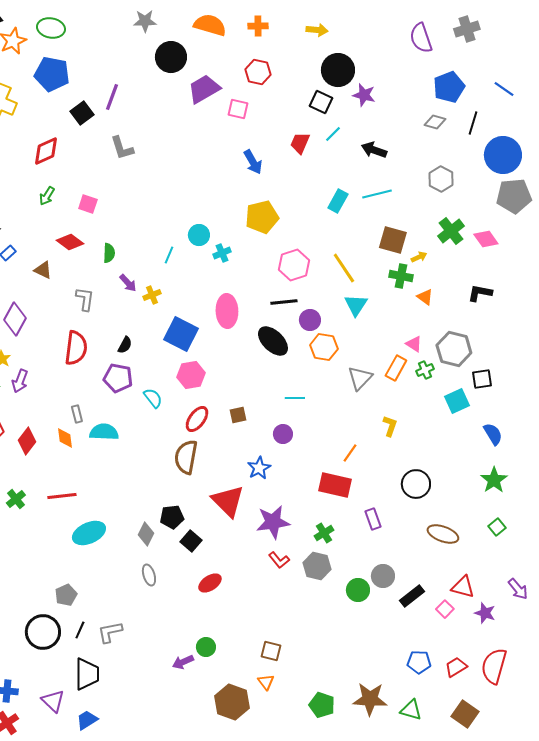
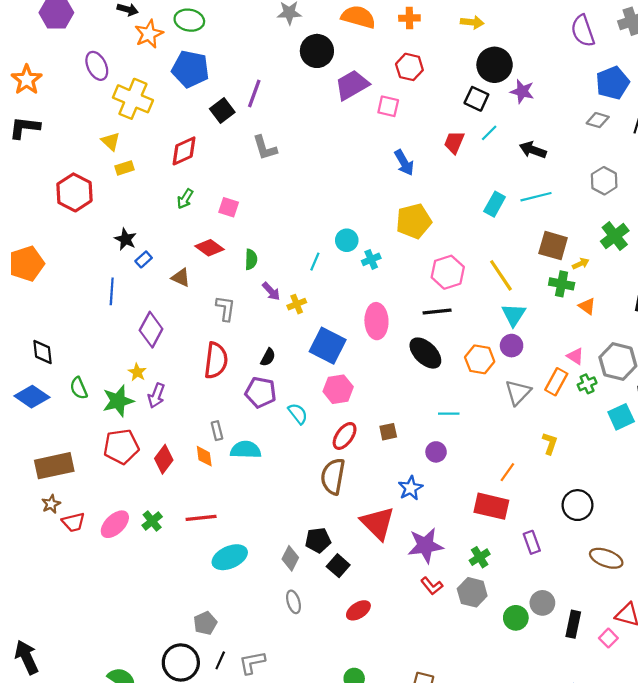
purple circle: (310, 320) -> (512, 346), moved
black rectangle: (412, 596) -> (573, 624), turned -40

